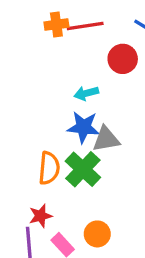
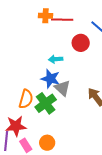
gray triangle: (106, 139) -> (62, 88), turned 42
red star: (40, 216) -> (16, 126), size x1.5

